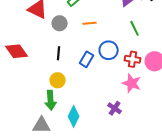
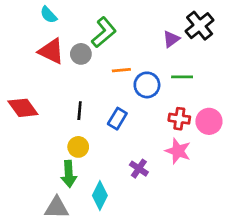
gray circle: (60, 23) -> (81, 54), moved
green line: (135, 28) -> (182, 77), turned -63
blue circle: (109, 50) -> (147, 85), moved
purple cross: (115, 108) -> (139, 169), moved

